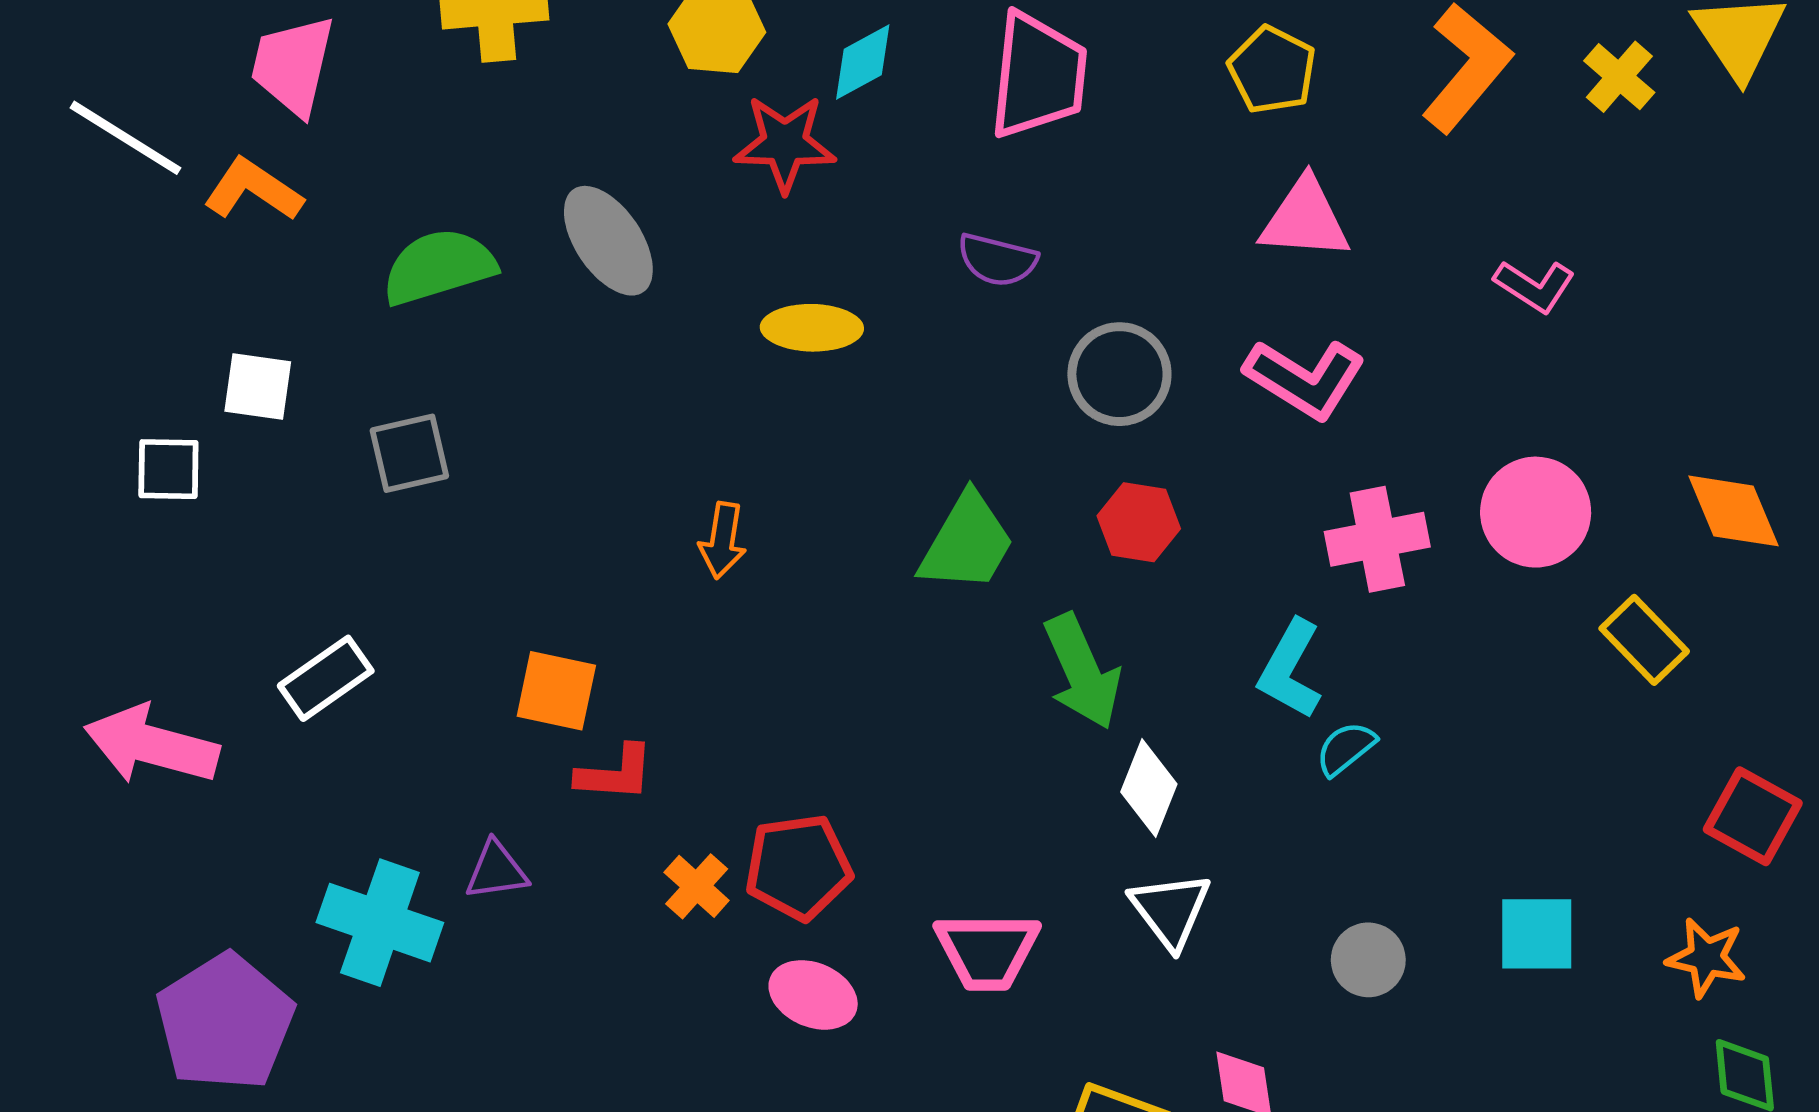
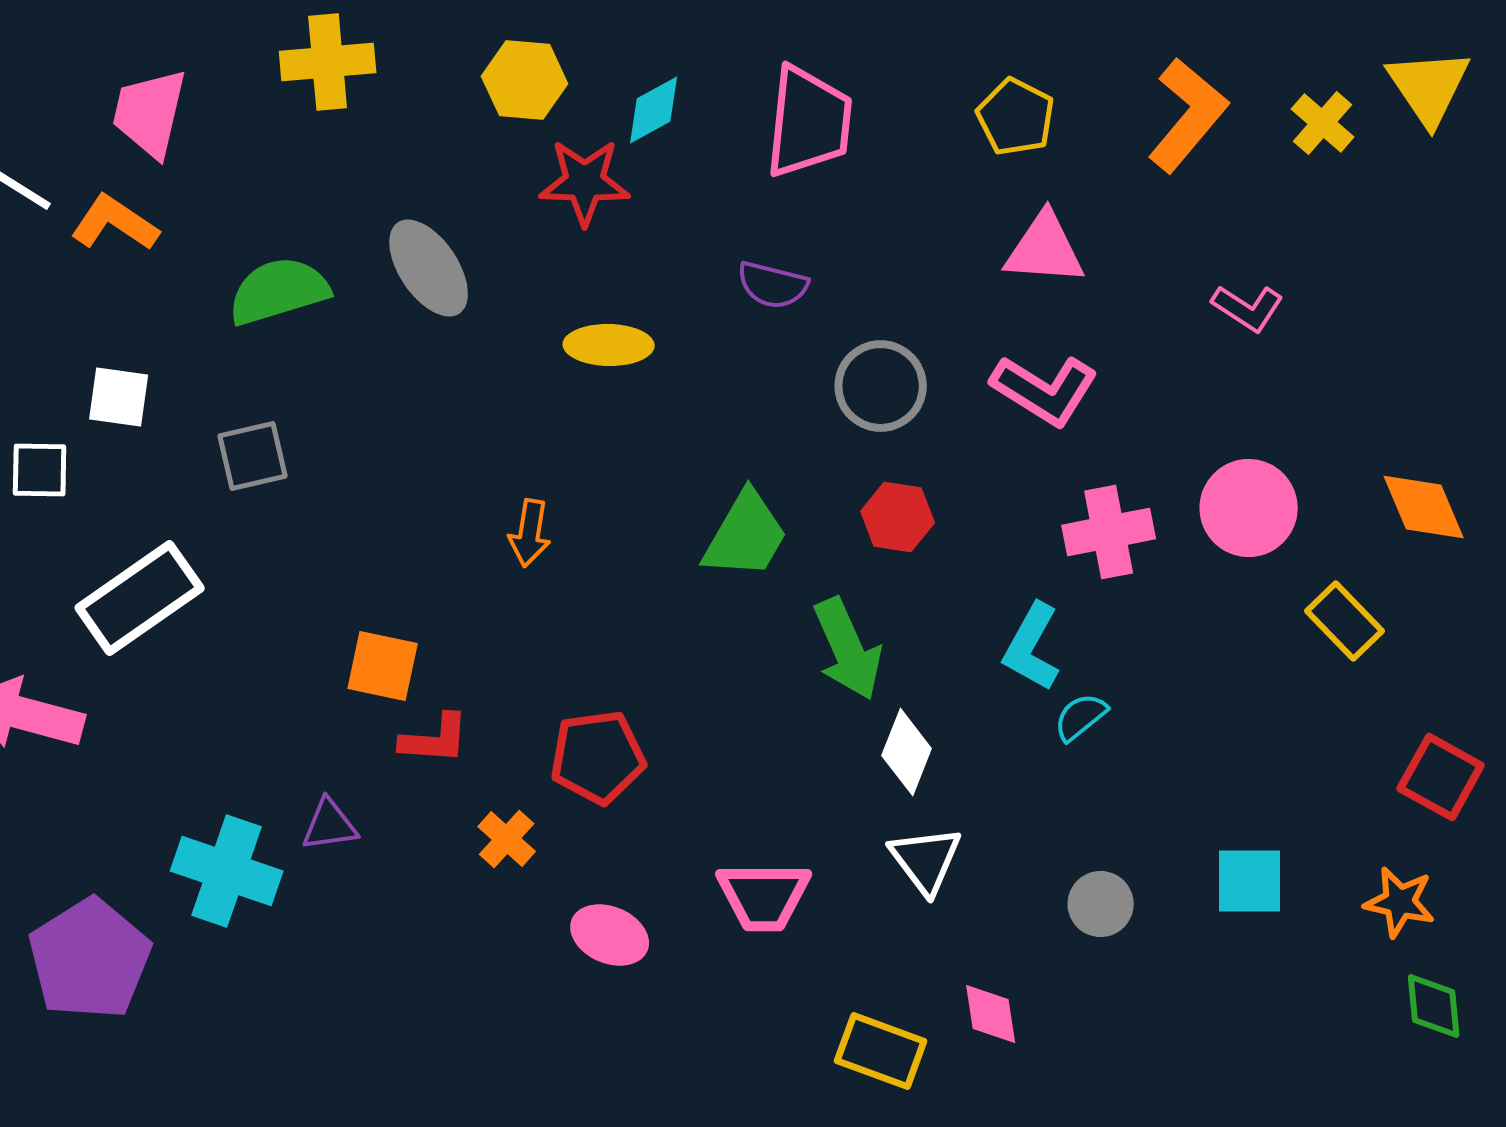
white rectangle: (326, 678) -> (140, 598), moved, size x1.5
red pentagon: (798, 867) -> (598, 757), moved

